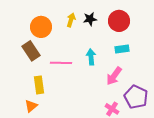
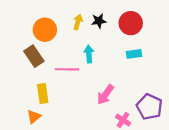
cyan arrow: (91, 57) -> (89, 54), moved
pink arrow: (114, 76) -> (105, 95), moved

